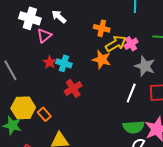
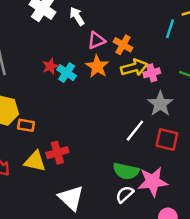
pink triangle: (44, 36) -> (97, 40), moved
orange star: (102, 60) -> (97, 66), moved
red cross: (73, 88) -> (57, 153), moved
orange rectangle: (44, 114) -> (26, 125), turned -56

